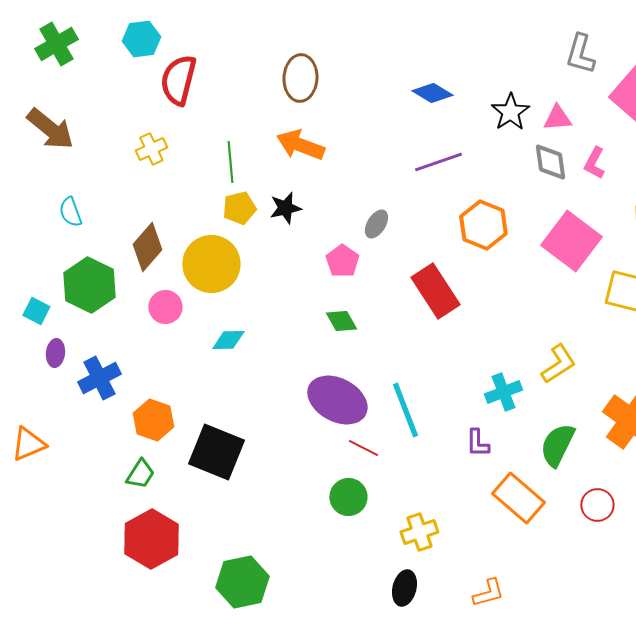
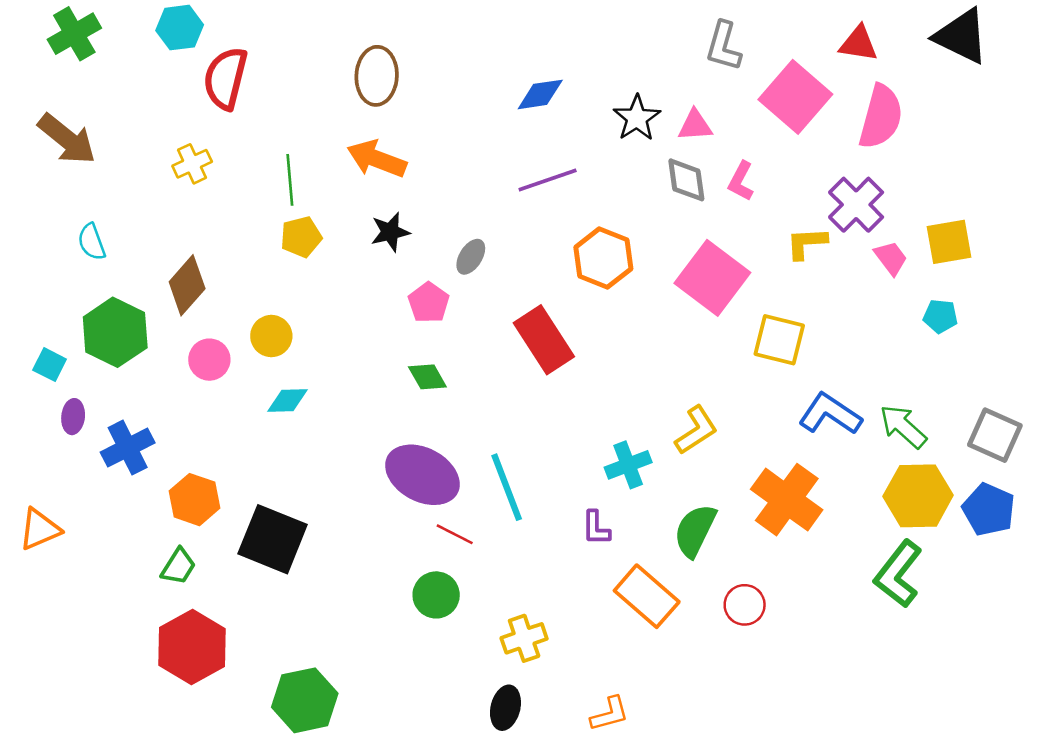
blue diamond: (432, 93) -> (540, 94), turned -39
black star: (285, 208) -> (390, 232), moved
yellow circle: (211, 264) -> (271, 336), moved, size x0.6

